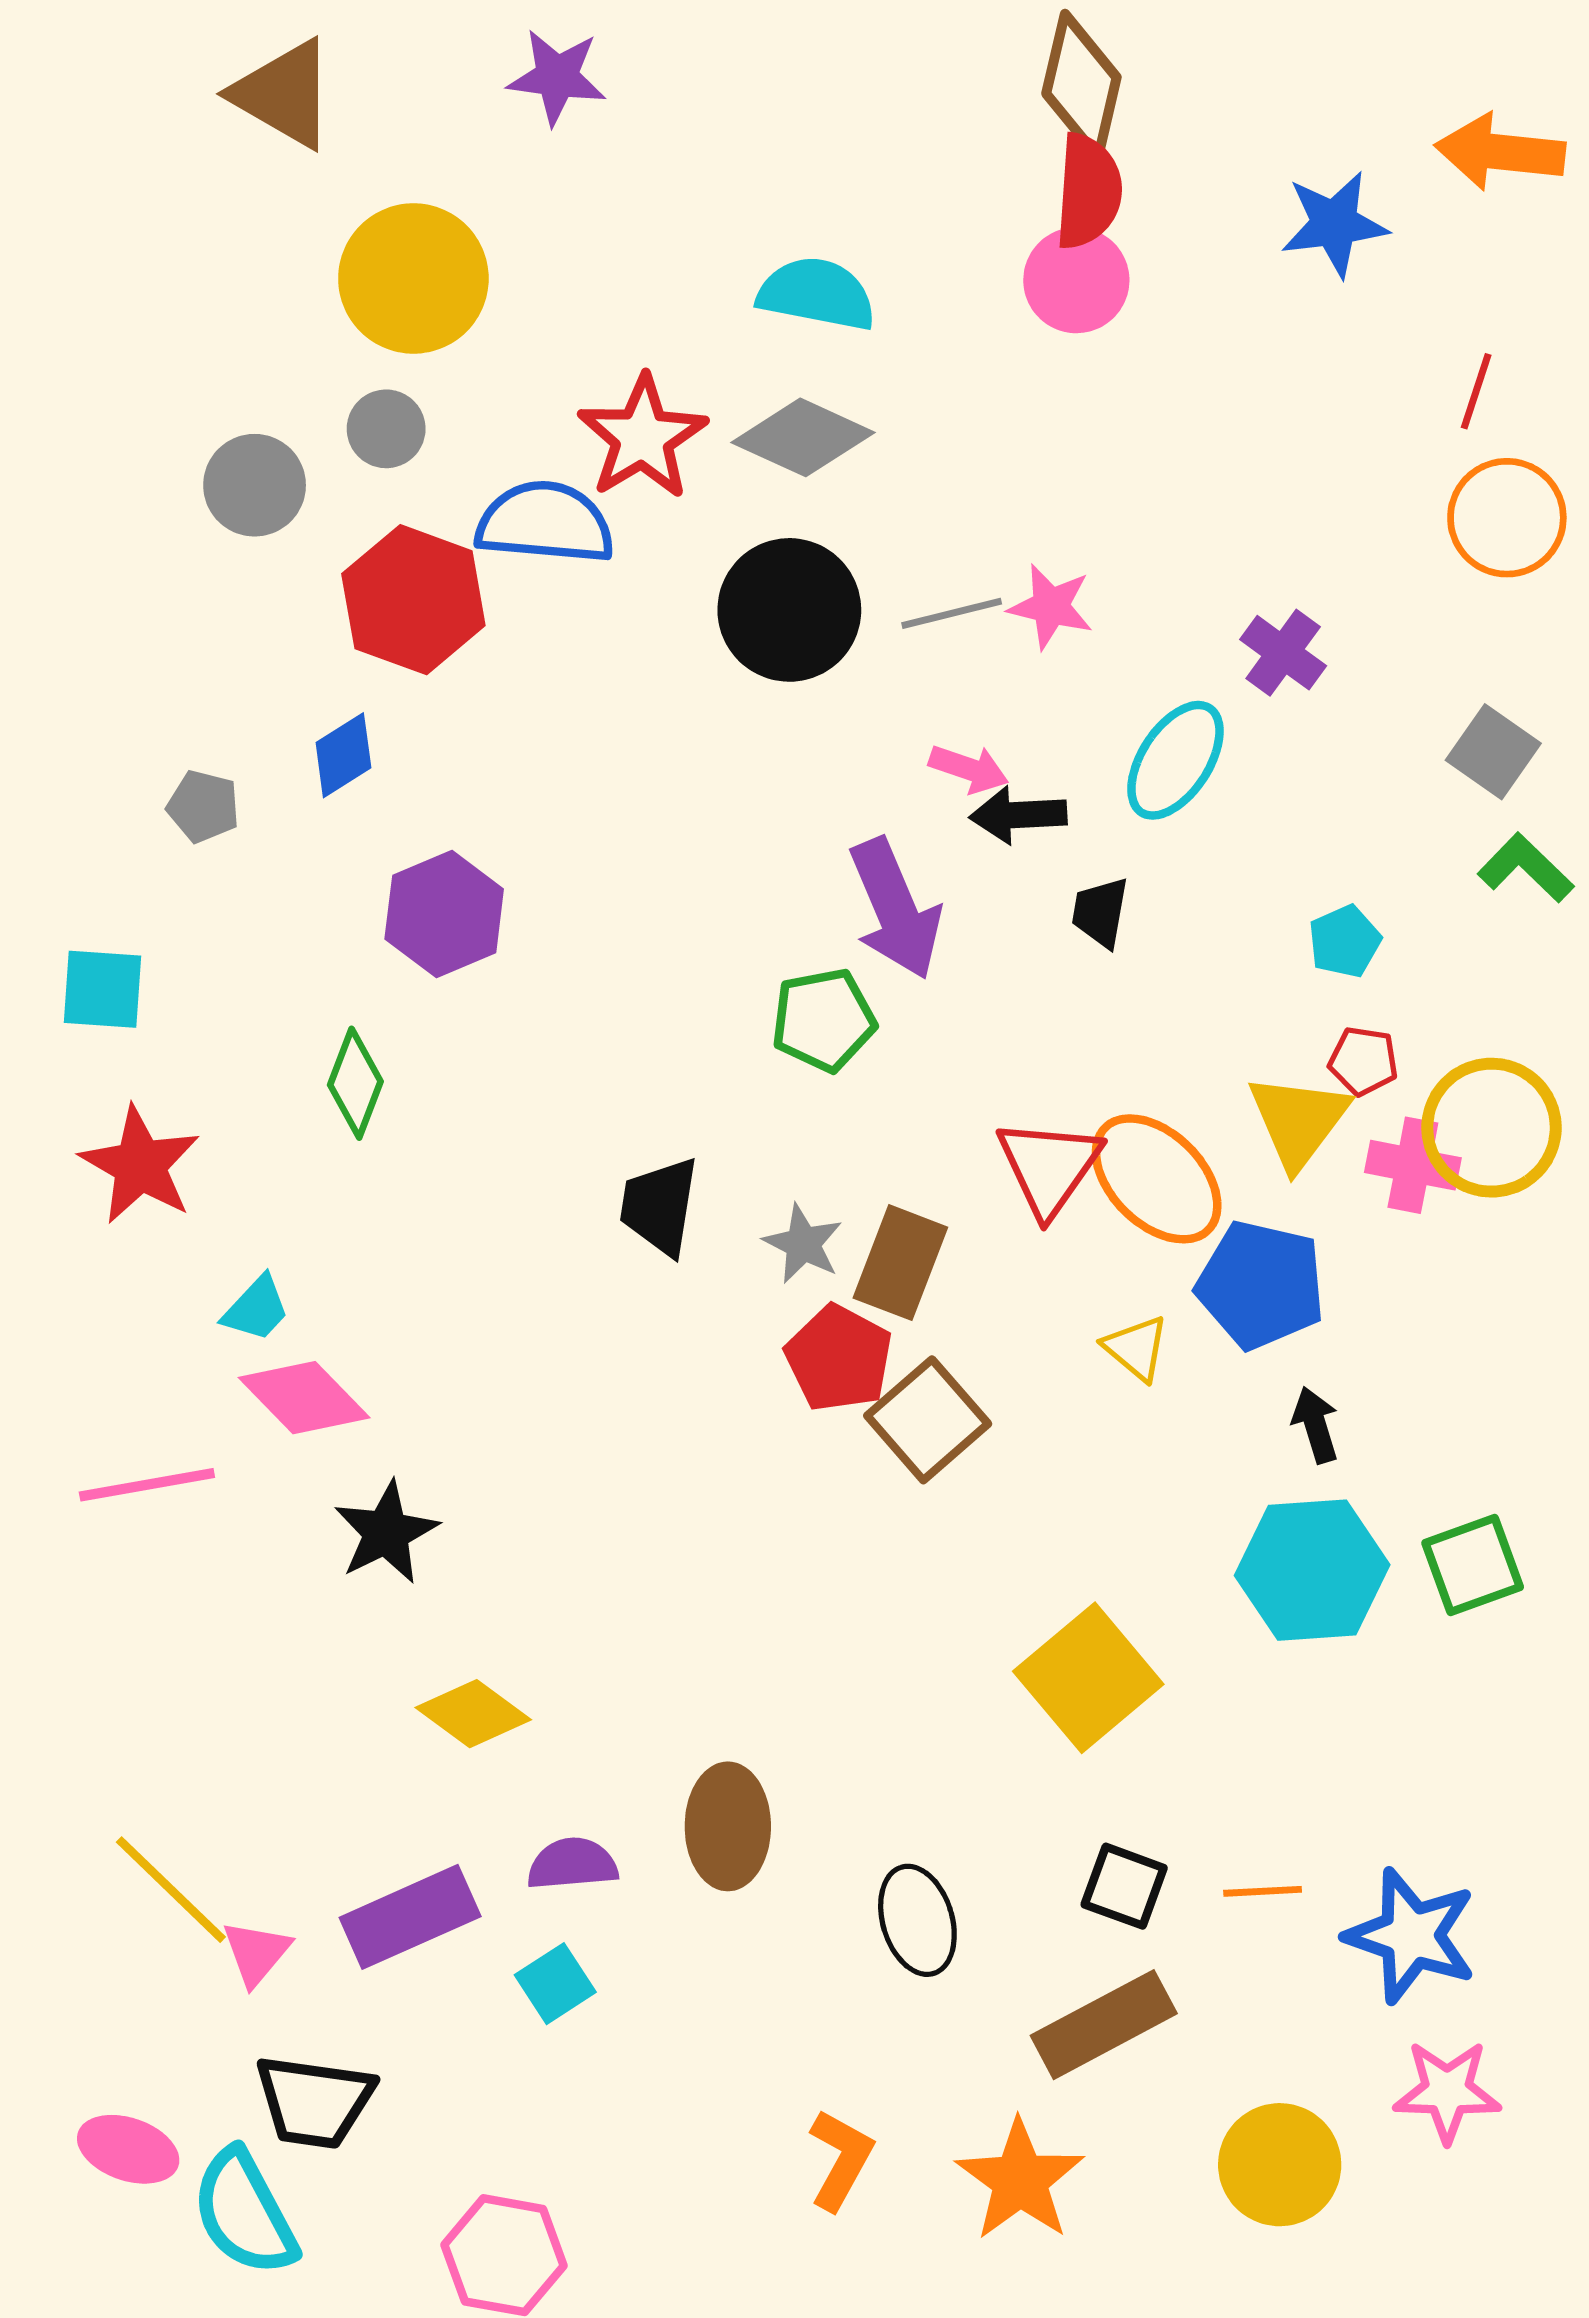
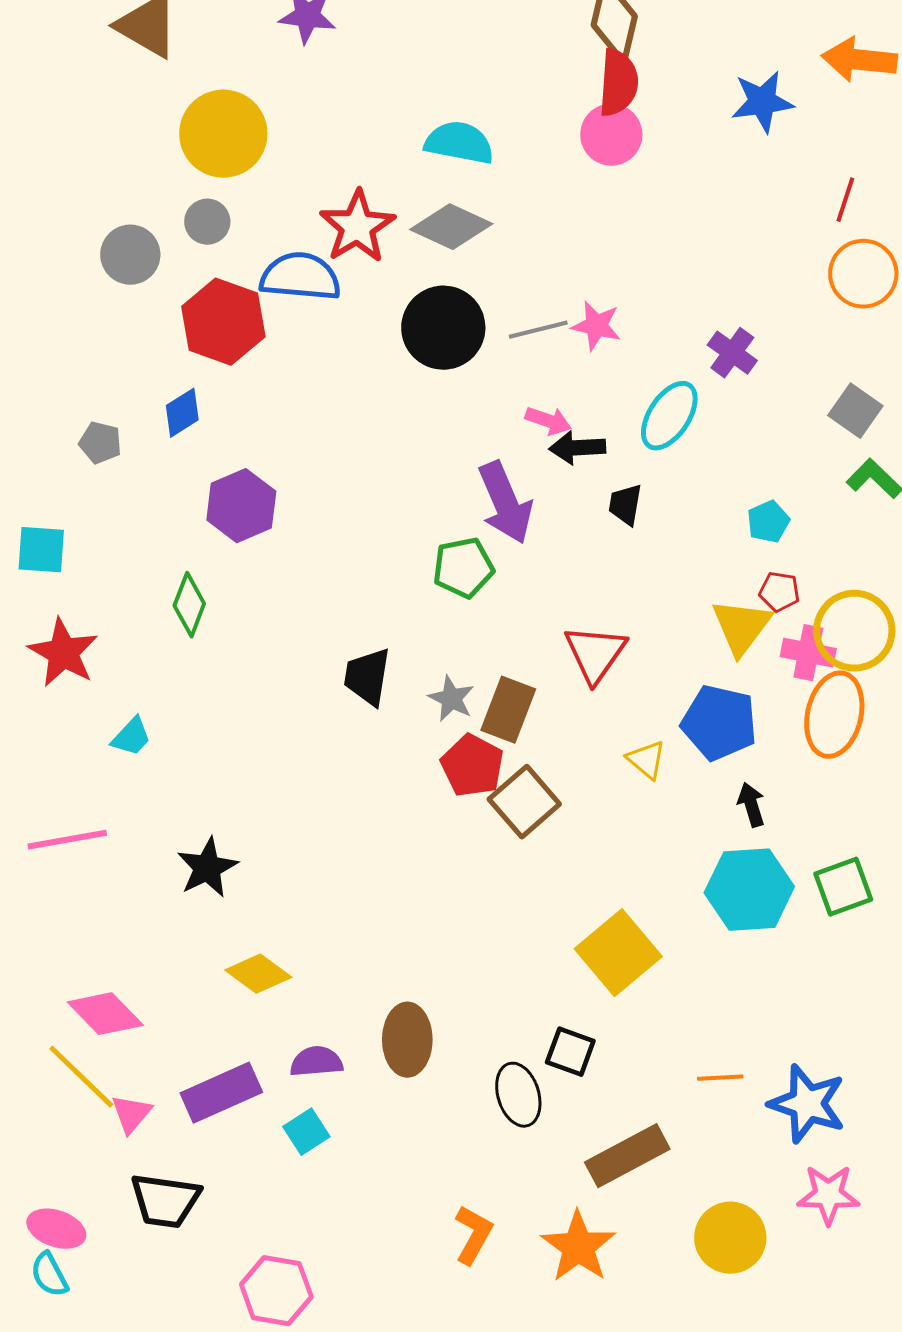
orange ellipse: (1157, 1179) -> (834, 715), moved, turned 58
pink diamond: (304, 1398) -> (105, 1014), moved
black square: (1124, 1886) -> (570, 1052), moved
cyan semicircle: (244, 2213) -> (49, 1275), moved, size x0.6

